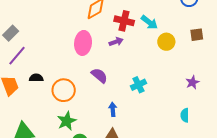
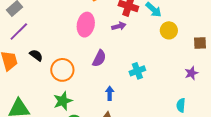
brown square: (197, 35) -> (200, 43), moved
purple semicircle: (99, 76) -> (99, 58), turned 72
black semicircle: (36, 78) -> (36, 55), turned 32

